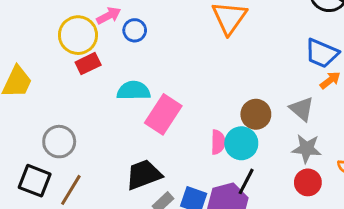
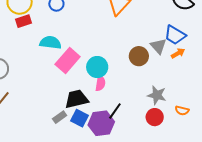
gray triangle: (302, 109) -> (158, 46), moved
brown circle: (256, 114) -> (139, 56), moved
cyan circle: (241, 143) -> (97, 67), moved
black trapezoid: (144, 175) -> (77, 99), moved

